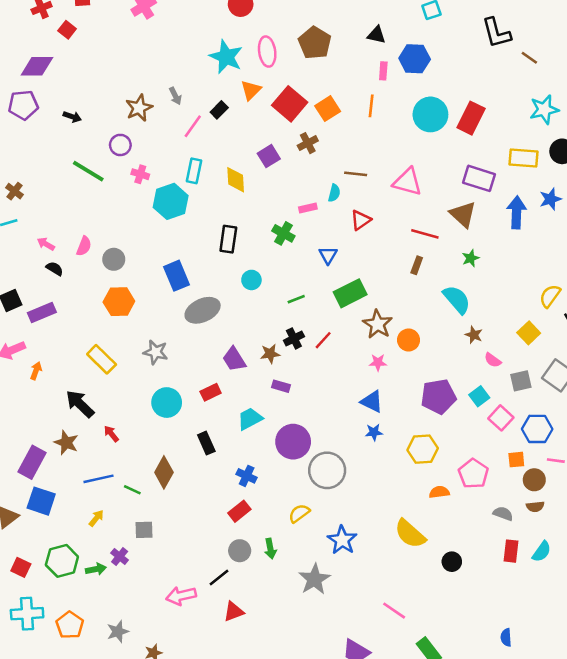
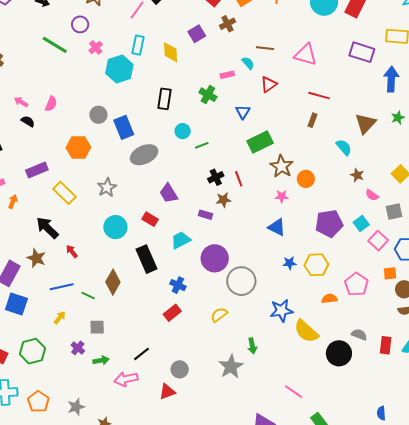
pink cross: (140, 174) -> (96, 47), turned 32
cyan semicircle: (334, 193) -> (248, 63), turned -56
brown triangle: (463, 214) -> (365, 124), moved, turned 30
green star: (471, 258) -> (398, 118), moved
gray circle: (114, 259) -> (98, 115), moved
green line: (296, 299) -> (202, 145), moved
cyan semicircle: (457, 299) -> (344, 147), size x0.7
purple rectangle: (42, 312) -> (37, 170), moved
red line: (323, 340) -> (239, 179), turned -63
gray star: (156, 352) -> (107, 187), turned 30
brown star: (270, 354) -> (223, 200), moved
red rectangle: (211, 392) -> (150, 219), turned 56
blue star: (374, 432) -> (290, 263), moved
black rectangle: (206, 443) -> (146, 259), size x1.5
gray semicircle: (503, 514) -> (359, 335), moved
blue star: (342, 540) -> (282, 311), moved, turned 30
green arrow: (270, 549) -> (252, 346), moved
gray circle: (240, 551) -> (180, 369), moved
black circle: (452, 562) -> (339, 353), size x1.6
green arrow: (96, 569) -> (101, 360), moved
black line: (219, 578) -> (142, 354), moved

